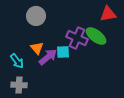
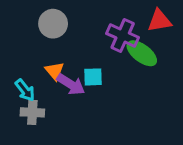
purple cross: (77, 38) -> (123, 36), moved
purple arrow: (48, 57) -> (71, 84), turned 72
gray cross: (19, 85) -> (32, 112), moved

